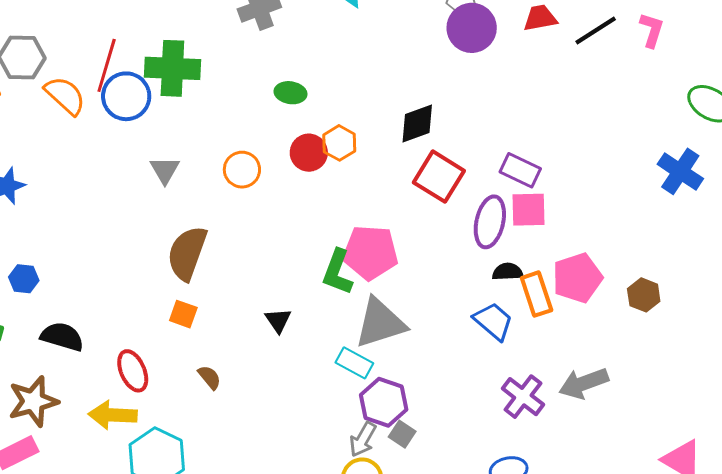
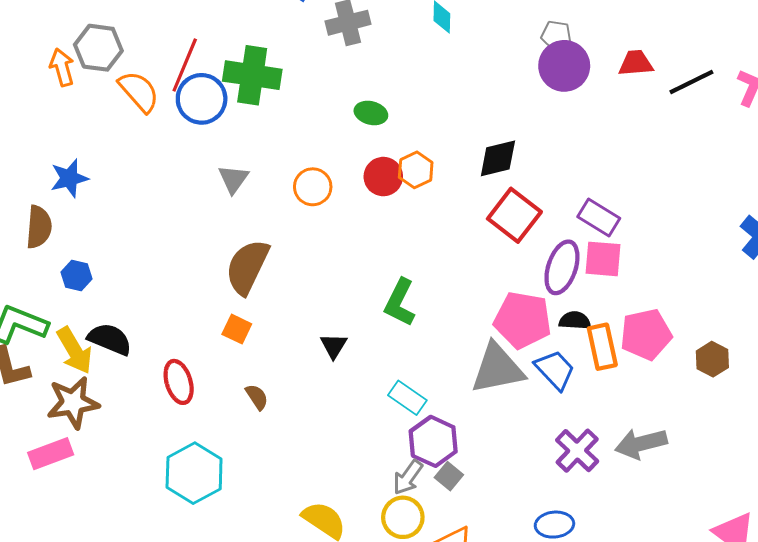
pink pentagon: (370, 252) -> (523, 320), moved
gray triangle: (380, 323) -> (498, 368), moved
yellow arrow: (113, 415) -> (75, 351), moved, turned -129

